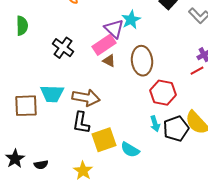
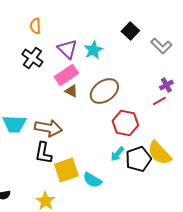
purple triangle: (114, 29) -> (67, 49), moved
black cross: (63, 48) -> (32, 58), moved
brown ellipse: (142, 61) -> (104, 91), turned 60
cyan arrow: (155, 124) -> (117, 154), turned 56

